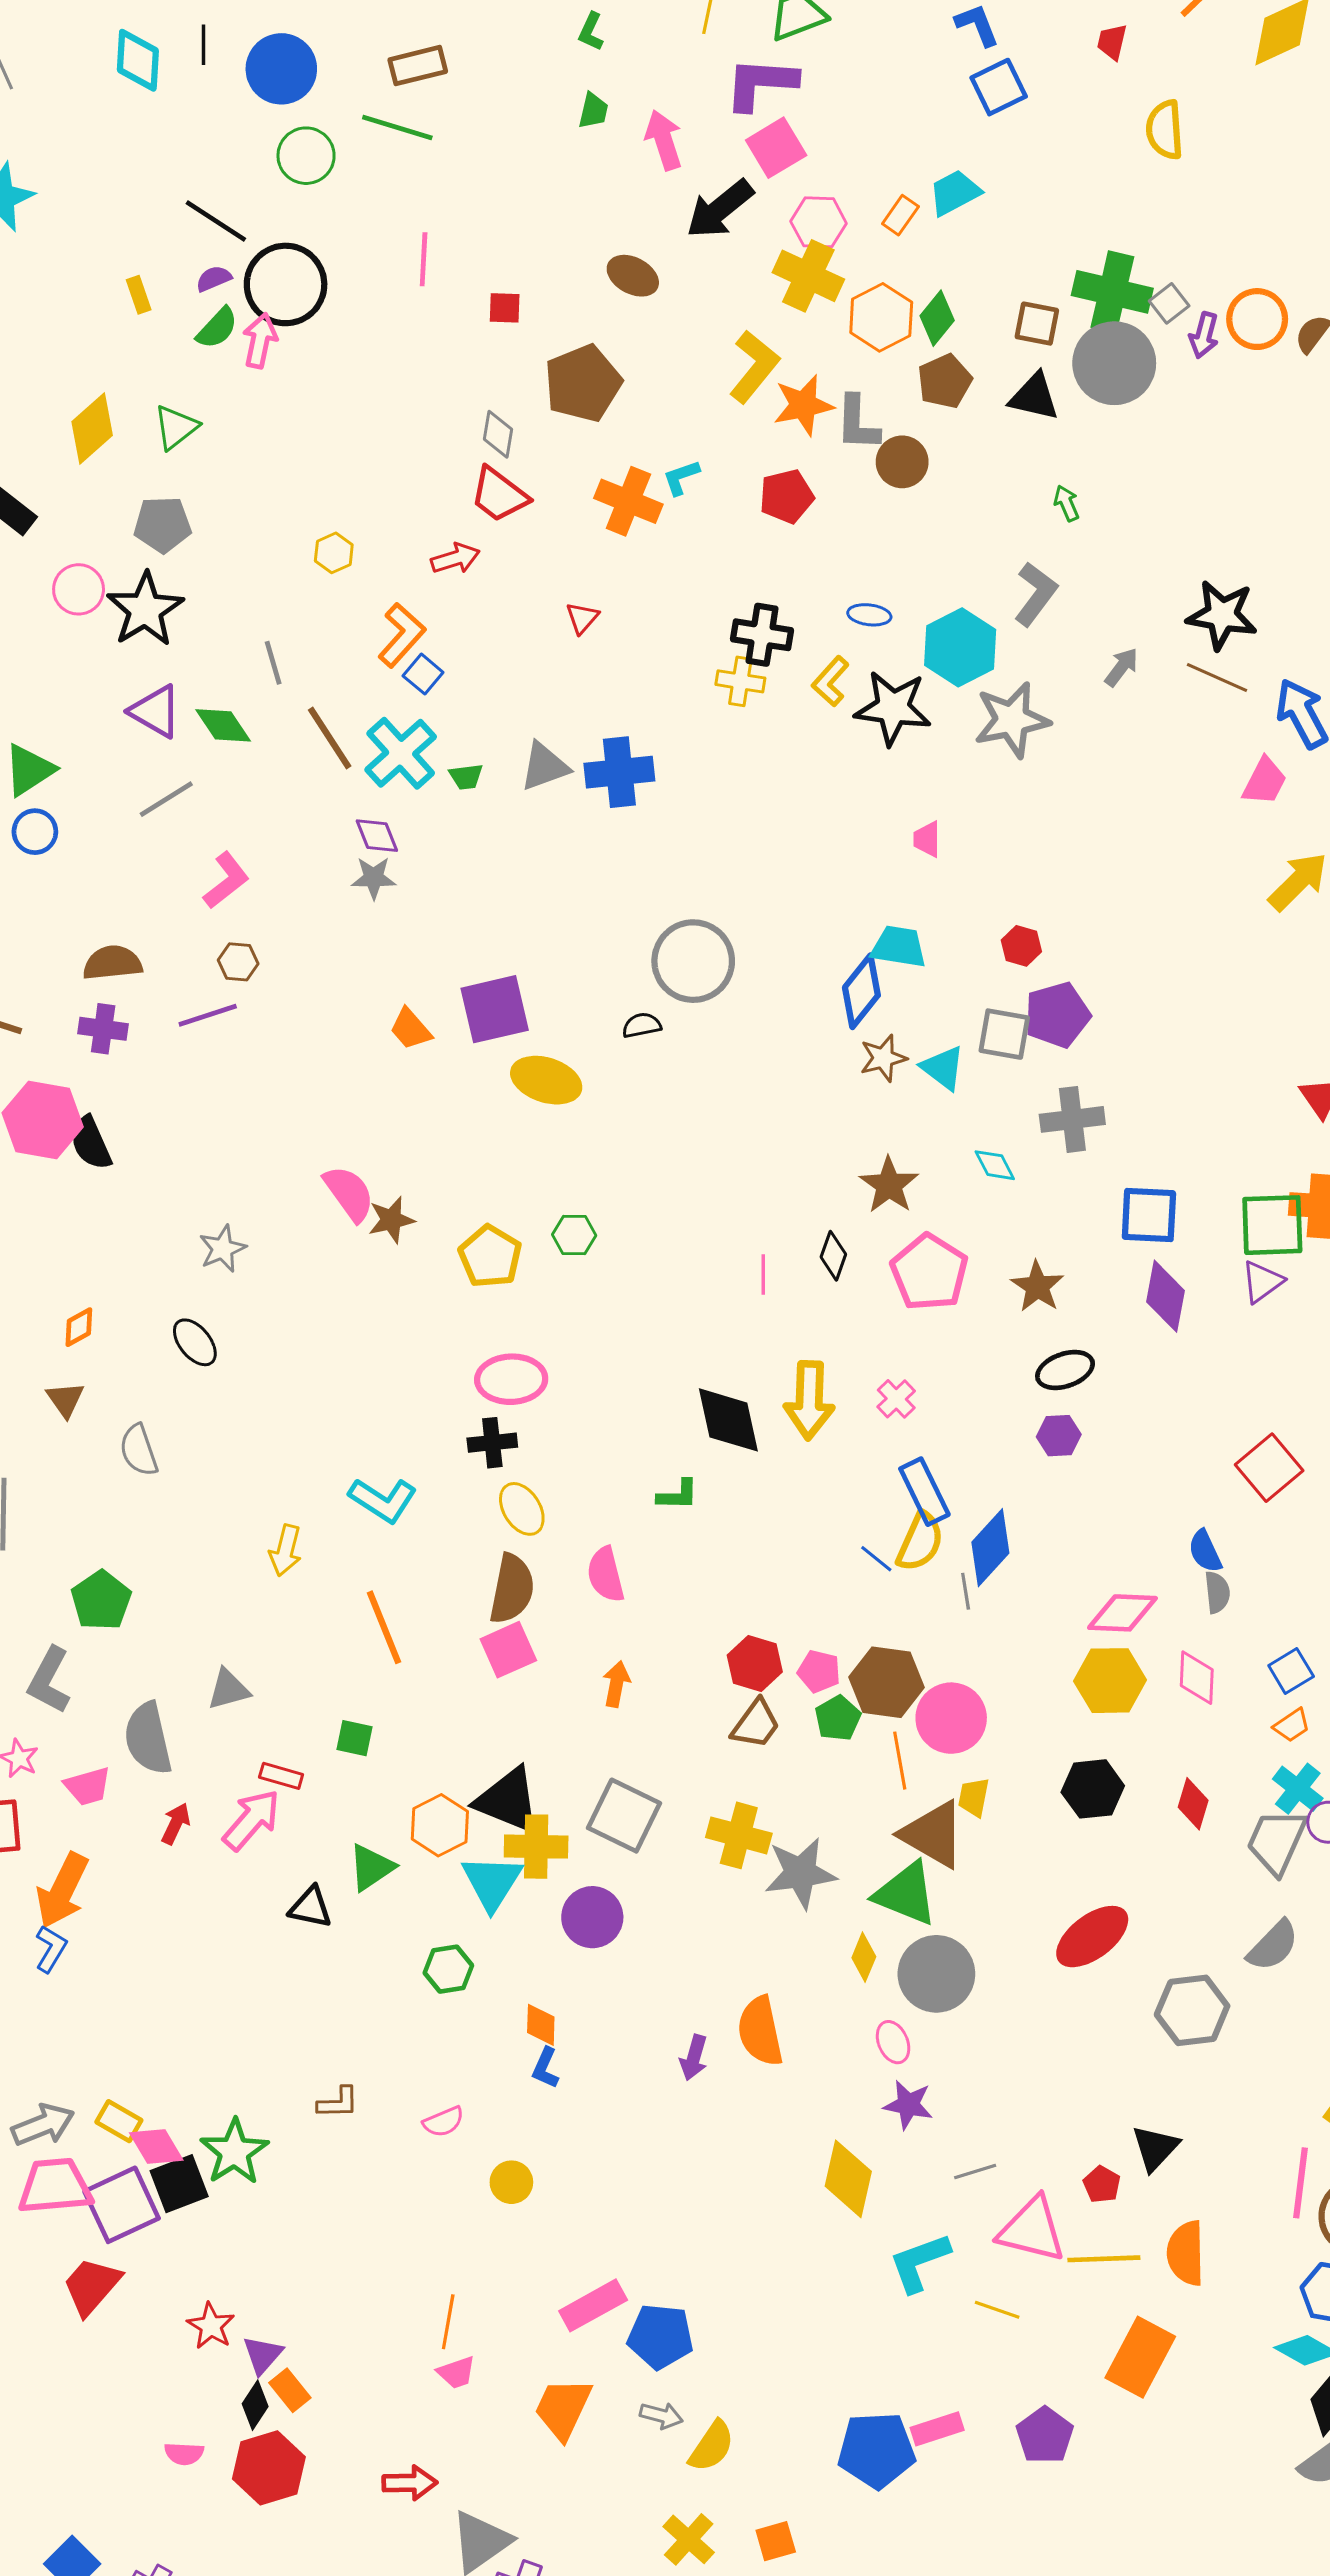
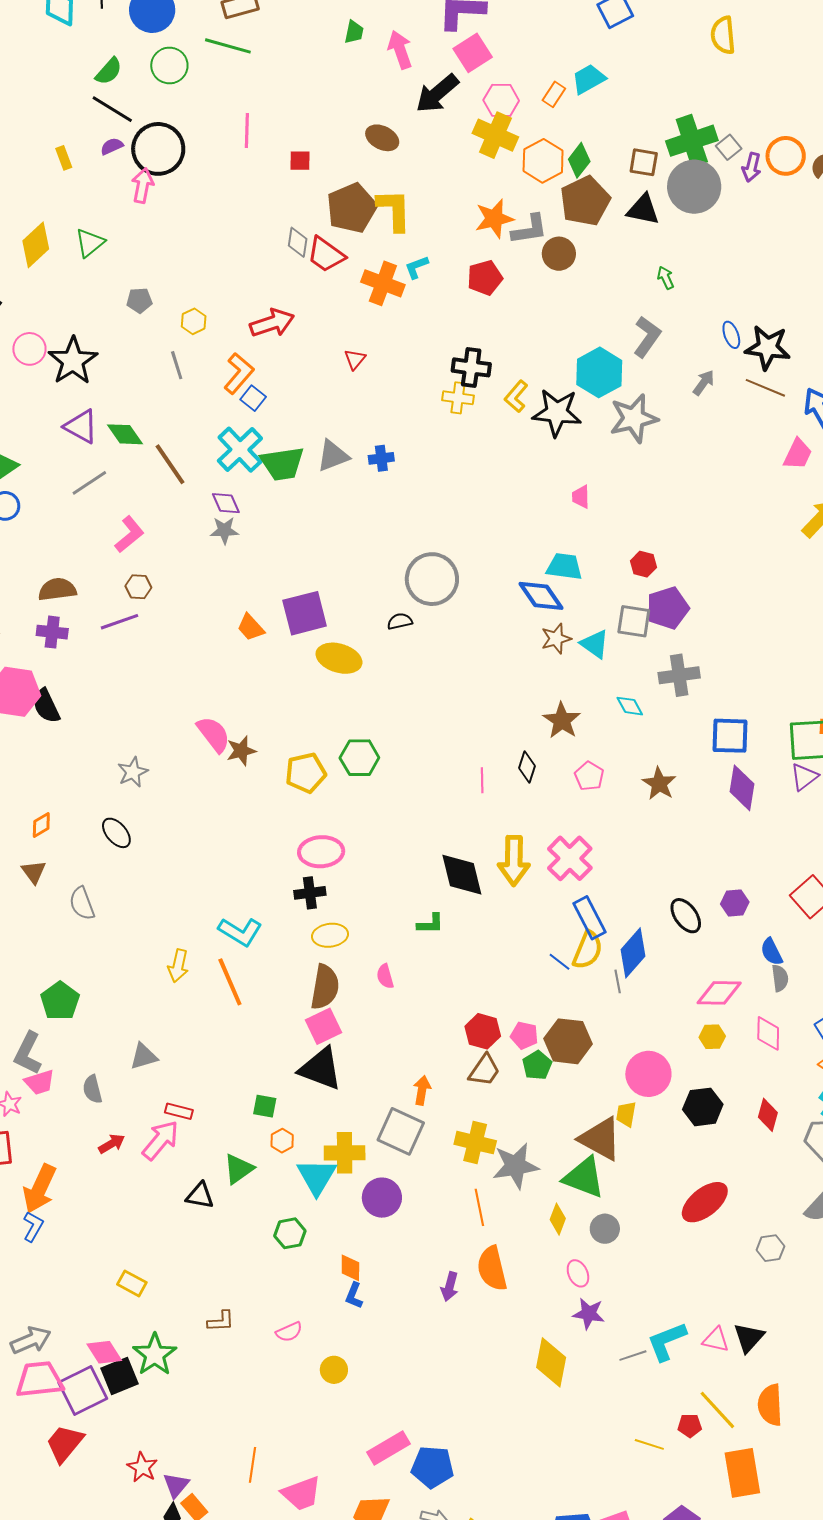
green cross: (1112, 292) -> (692, 141), turned -30
green semicircle: (217, 328) -> (109, 71), moved
yellow L-shape: (754, 367) -> (394, 210), moved, turned -39
brown pentagon: (945, 381) -> (585, 201), size x1.4
gray L-shape: (857, 423) -> (529, 229), turned -99
red trapezoid: (499, 495) -> (326, 255), moved
gray pentagon: (163, 524) -> (139, 300), moved, size x0.7
red arrow: (455, 558) -> (272, 323), size x1.4
blue ellipse: (869, 615) -> (731, 335), moved, turned 64
gray line: (273, 663) -> (177, 365), moved
brown line: (330, 738) -> (170, 464), moved
blue cross: (619, 772) -> (381, 458), size x0.6
green trapezoid: (466, 777) -> (282, 464), size x2.0
blue diamond: (861, 991) -> (541, 596), turned -72
green hexagon: (574, 1235) -> (359, 758), size x1.4
yellow pentagon: (490, 1256) -> (306, 773), turned 30
pink pentagon: (929, 1272) -> (589, 776), size x0.6
black ellipse: (1065, 1370) -> (686, 916), moved, turned 75
pink cross: (896, 1399) -> (570, 858), size x1.8
purple hexagon: (1059, 1436) -> (735, 903), moved
yellow ellipse: (522, 1509) -> (330, 935), turned -64
pink semicircle: (606, 1575) -> (385, 976), size x0.7
orange line: (384, 1627) -> (230, 982), moved
yellow hexagon: (1110, 1681) -> (712, 1037), size x0.6
orange arrow: (616, 1684) -> (422, 1090), moved
pink circle: (951, 1718) -> (648, 1074), moved
green square: (355, 1738) -> (265, 1106), moved
gray semicircle: (148, 1739) -> (92, 1089), size x0.6
orange line: (900, 1761) -> (479, 1207), moved
pink trapezoid: (88, 1786) -> (40, 1082), moved
black triangle: (508, 1800) -> (321, 1069), moved
red arrow: (176, 1824) -> (112, 1144), turned 36
orange hexagon: (440, 1825) -> (282, 1141), size x0.6
gray circle: (936, 1974) -> (605, 1229), size x0.6
gray hexagon: (1192, 2010) -> (770, 1248), size x0.6
yellow rectangle: (119, 2121) -> (132, 1283), moved
red pentagon: (1102, 2184) -> (690, 1426), moved, turned -30
pink triangle: (1032, 2230) -> (716, 1340), moved, size x0.6
yellow line: (1104, 2259) -> (717, 1410), turned 51
cyan L-shape: (919, 2262) -> (667, 1341), moved
orange line: (448, 2322) -> (253, 1465), moved
orange rectangle: (1140, 2357) -> (742, 1473), turned -36
pink trapezoid: (456, 2372) -> (301, 1493), size x1.6

